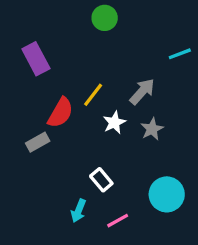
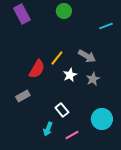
cyan line: (180, 54) -> (106, 26), moved
purple rectangle: (36, 59) -> (22, 14), moved
gray arrow: (142, 91) -> (87, 56), turned 78
gray rectangle: (38, 142) -> (23, 96), moved

